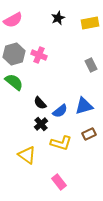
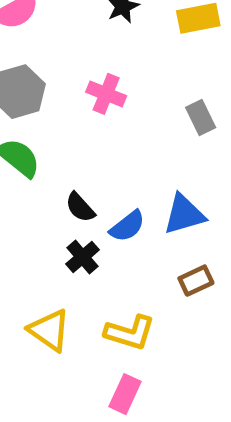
pink cross: (39, 55) -> (106, 94), moved
yellow L-shape: (61, 143) -> (130, 333), moved
pink rectangle: (59, 182) -> (125, 394), turned 63

